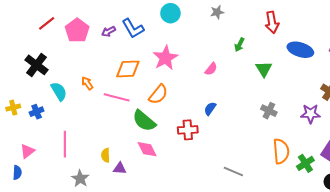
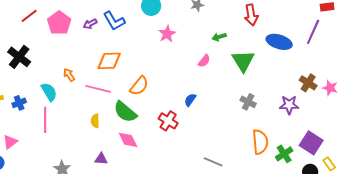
green arrow: (239, 45) -> (219, 37), turned 48
pink star: (165, 58) -> (167, 34), moved, size x0.7
pink semicircle: (211, 69) -> (204, 61), moved
green triangle: (264, 69) -> (243, 61), size x1.4
cyan semicircle: (59, 91) -> (49, 92), moved
red cross: (188, 130) -> (168, 121), turned 36
pink line: (65, 144) -> (45, 120), moved
yellow semicircle: (106, 155) -> (95, 121), moved

